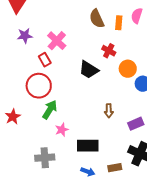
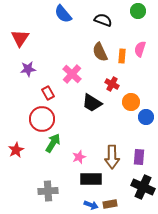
pink cross: (57, 41) -> (72, 74), moved
brown arrow: (109, 111) -> (112, 157), moved, size x1.6
purple rectangle: (136, 124) -> (139, 157), turned -63
pink star: (62, 130) -> (79, 157), moved
brown rectangle: (115, 168) -> (110, 204), moved

